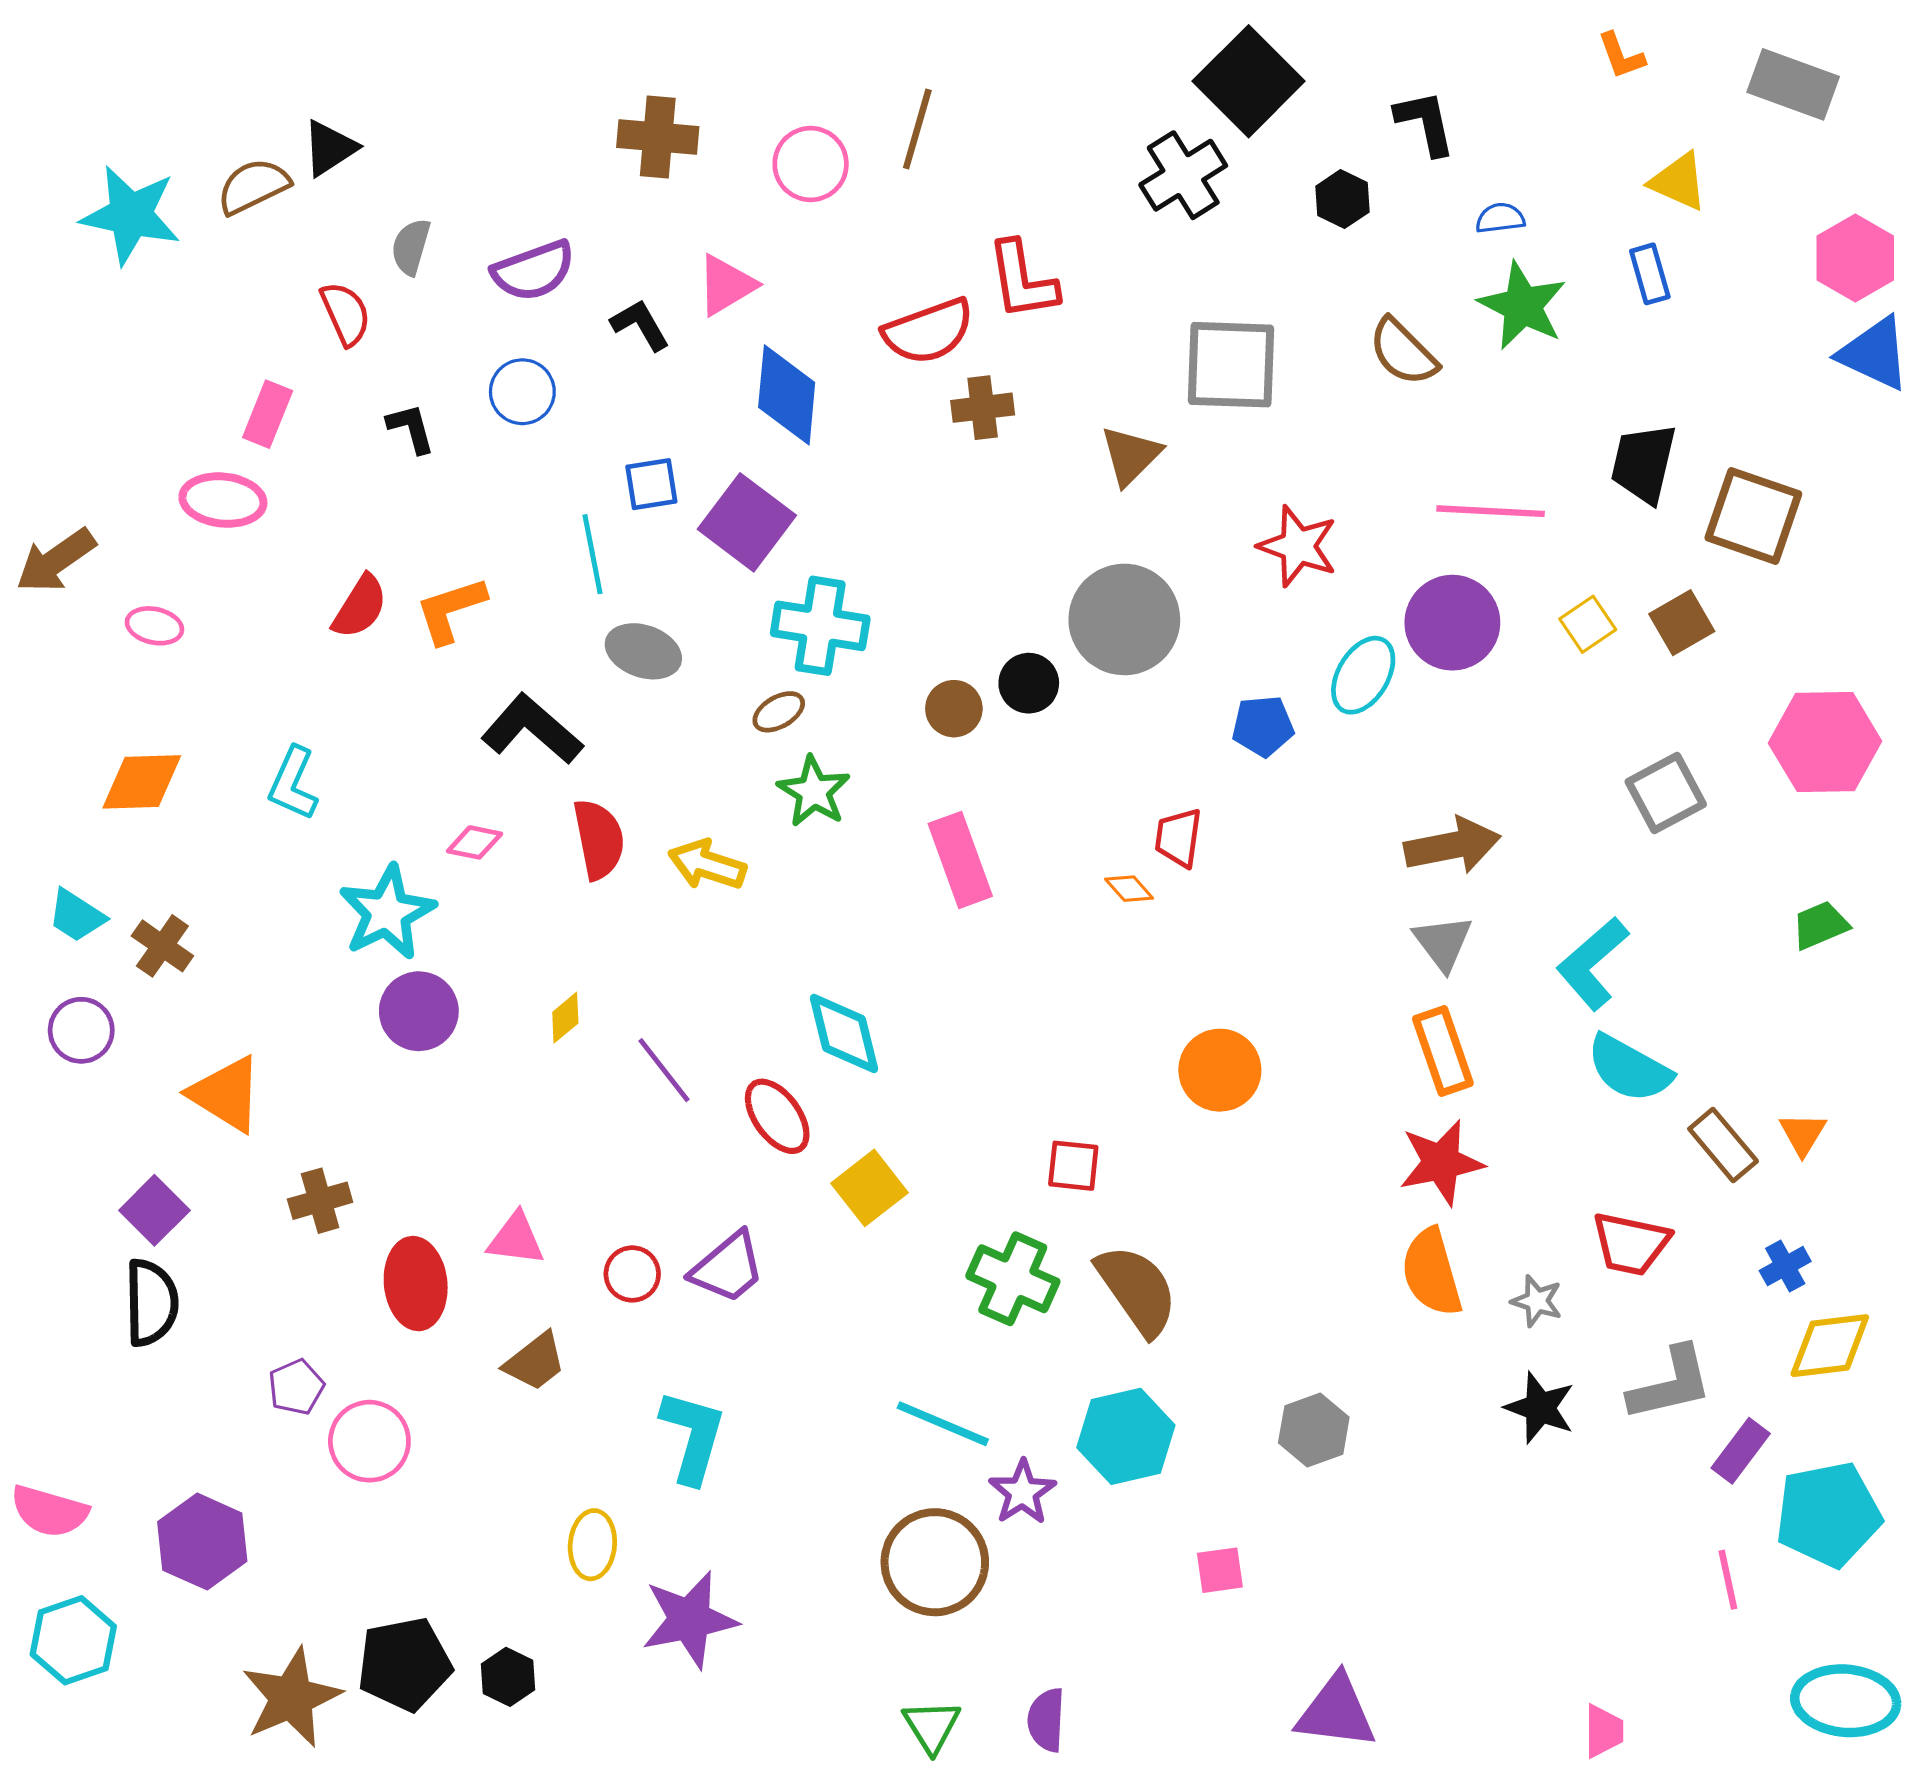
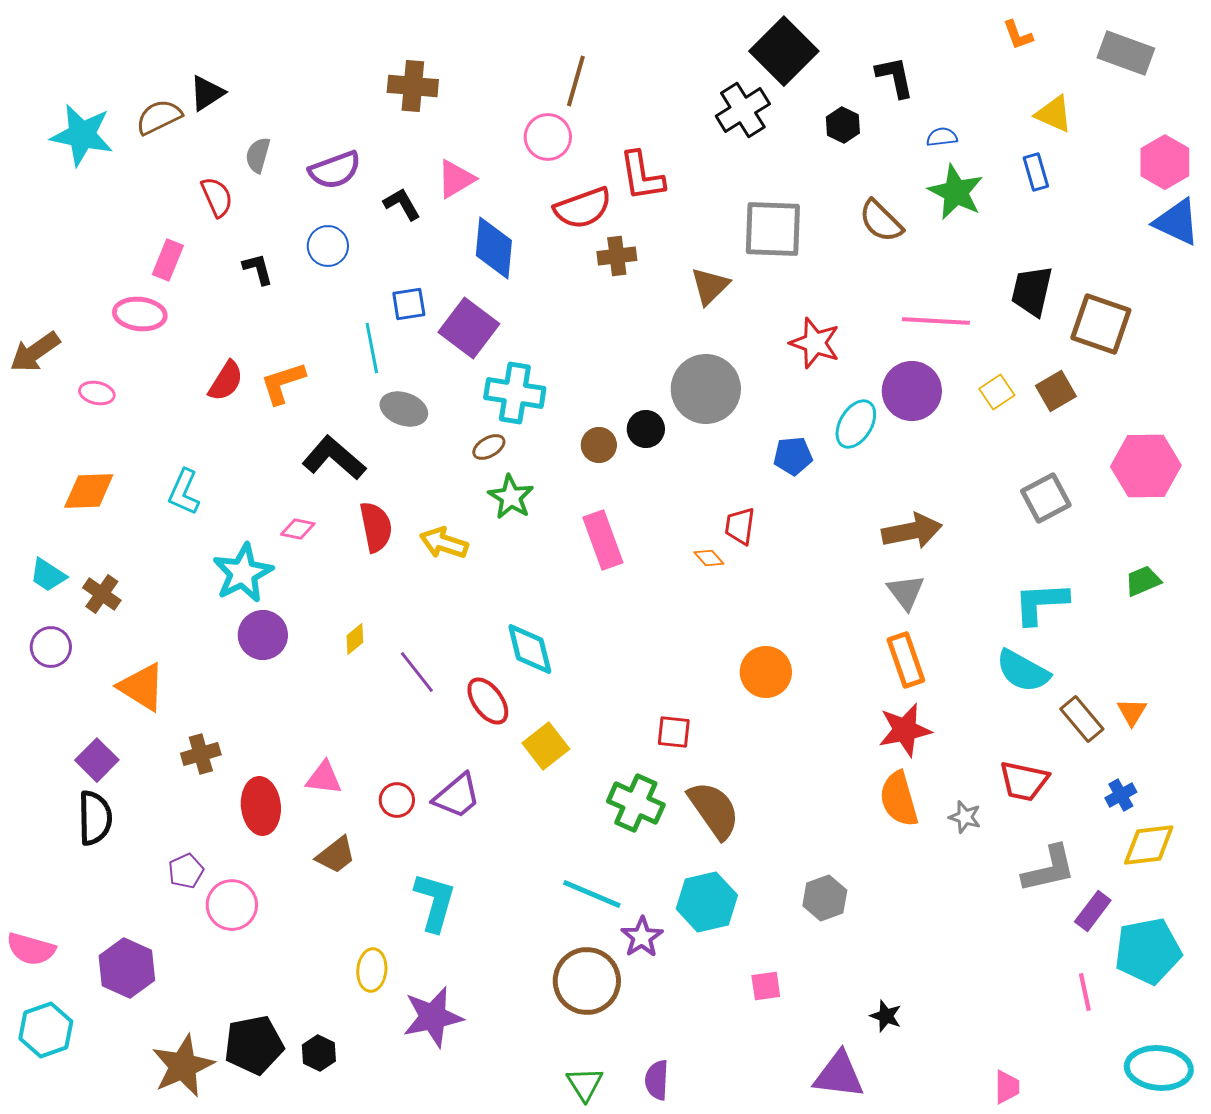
pink circle: (811, 164) -> (548, 137), moved
cyan L-shape: (1593, 963) -> (1041, 603), moved, turned 38
black star: (1540, 1408) -> (886, 1016), moved, size x0.7

